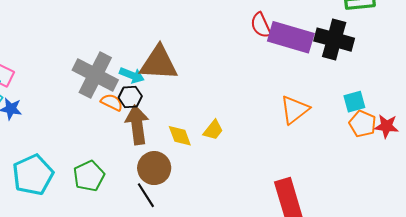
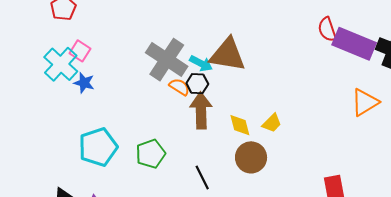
orange triangle: (295, 110) -> (365, 102), moved
brown circle: (154, 168) -> (251, 157), moved

